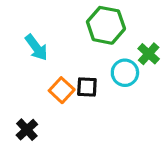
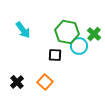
green hexagon: (106, 25) -> (67, 32), moved
orange square: (62, 90) -> (45, 82), moved

